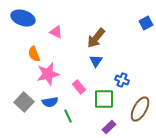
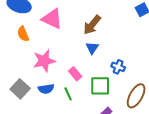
pink triangle: (56, 32) -> (52, 19), size x1.6
orange semicircle: (34, 54) -> (23, 34), moved
green line: (68, 116) -> (68, 94), moved

